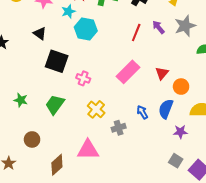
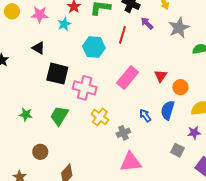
purple arrow: (158, 27) -> (147, 23), moved
cyan hexagon: (86, 29) -> (94, 47), moved
red line: (136, 32) -> (122, 35), moved
pink cross: (83, 78) -> (85, 88), size x1.6
purple star: (180, 132) -> (194, 133), moved
pink triangle: (88, 150) -> (131, 162), moved
gray square: (176, 161) -> (177, 150), moved

